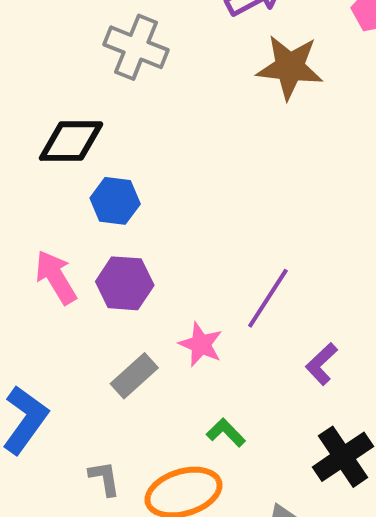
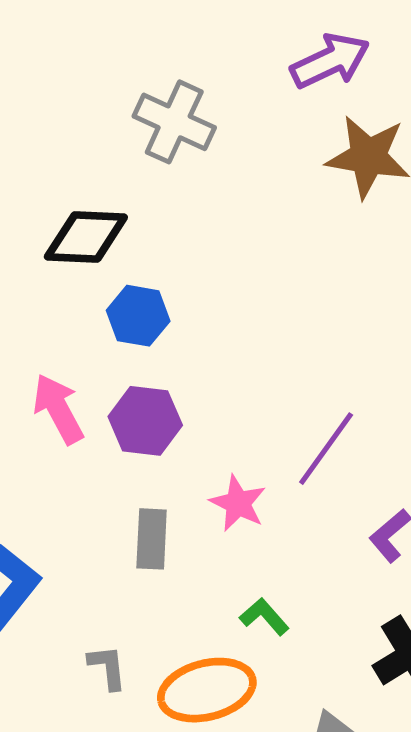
gray rectangle: (134, 376) -> (152, 539), turned -48

